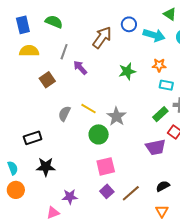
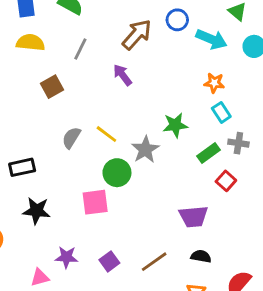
purple arrow: (80, 68) -> (123, 75), moved
green star: (127, 71) -> (175, 125), moved
cyan rectangle: (166, 85) -> (221, 112), turned 40
purple trapezoid: (156, 147) -> (193, 217), moved
pink square: (106, 166) -> (95, 202), moved
black semicircle: (163, 186) -> (201, 256), turned 32
purple square: (107, 191) -> (109, 261), moved

